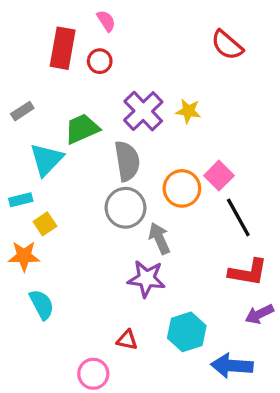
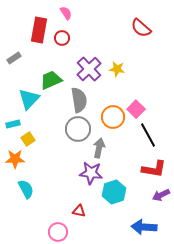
gray rectangle: (22, 111) -> (14, 58), moved
gray arrow: (159, 238) -> (99, 148), turned 36
cyan hexagon: (187, 332) -> (114, 192), moved

